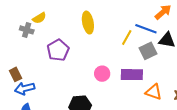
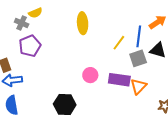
blue line: (146, 29) -> (139, 36), turned 70
purple pentagon: (58, 50) -> (30, 46), moved
orange triangle: (154, 92) -> (138, 86), moved, turned 48

